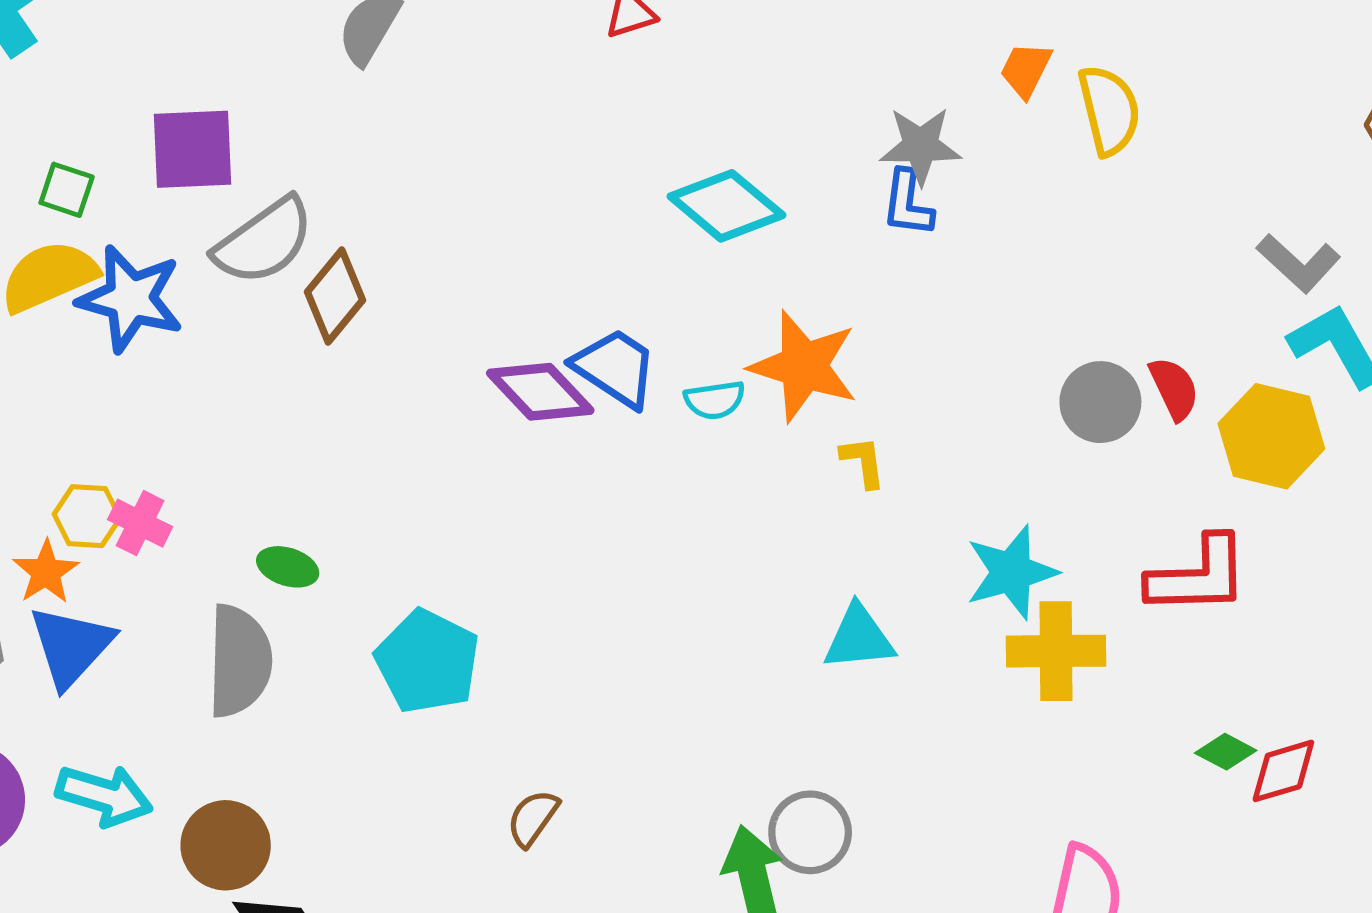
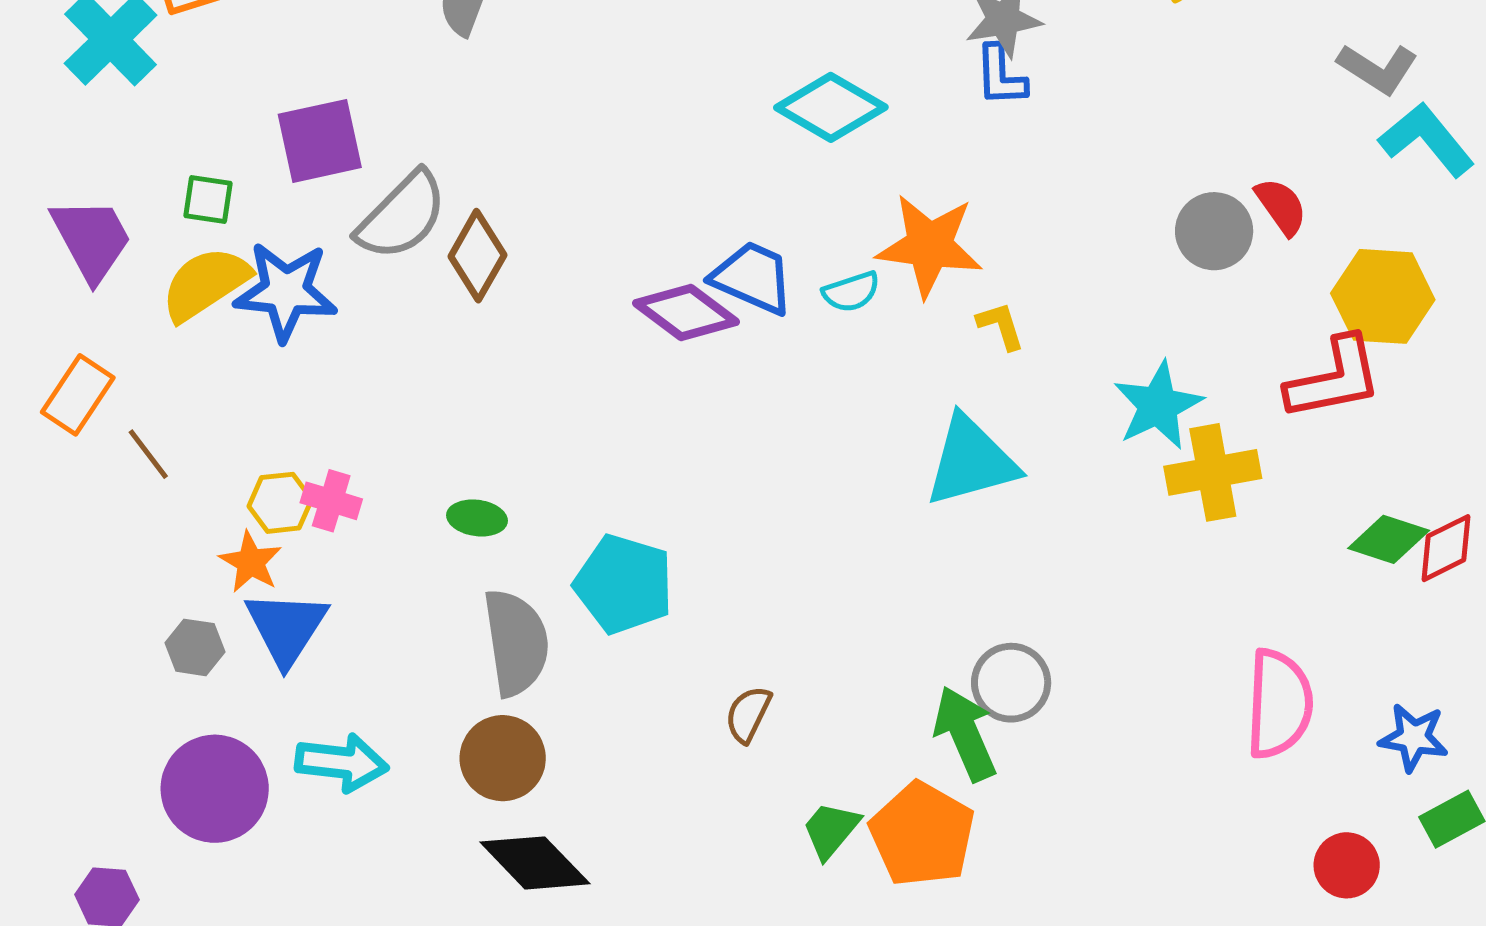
yellow hexagon: (1271, 436) -> (1383, 296), moved
cyan triangle: (859, 638) -> (971, 461), moved, size x1.4
gray semicircle: (239, 661) -> (516, 643), moved
green diamond: (1226, 752) -> (1389, 539), size x1.4
brown circle: (226, 845) -> (503, 758), moved

